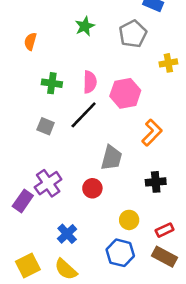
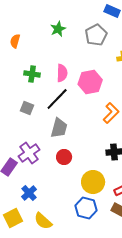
gray trapezoid: (111, 158) -> (59, 128), moved
yellow circle: (129, 220) -> (93, 182), size x1.5
blue cross: (67, 234) -> (29, 193), moved

